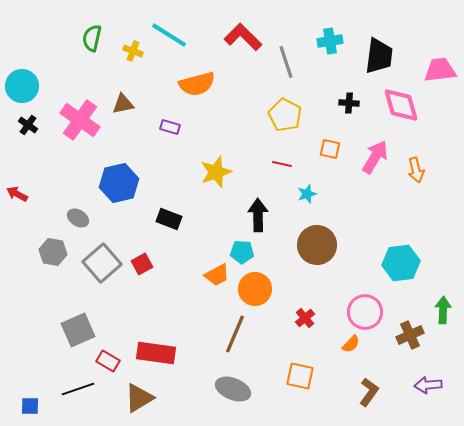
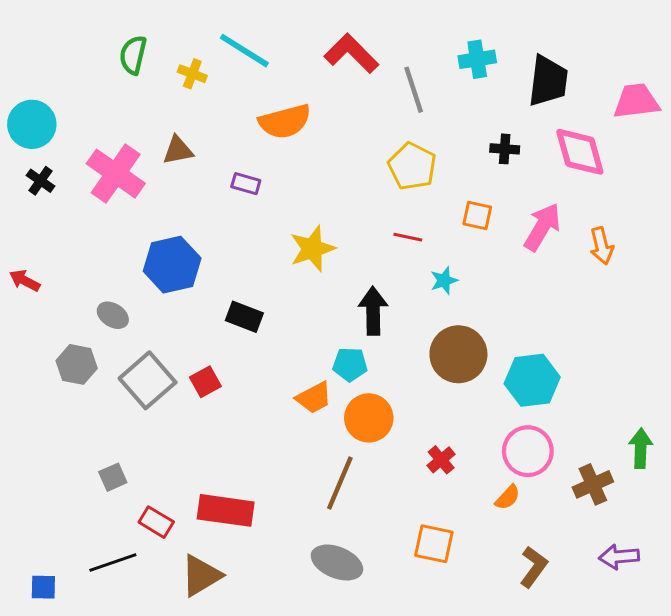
cyan hexagon: (401, 263) -> (532, 380), moved
gray square: (78, 330) -> (113, 477), size x0.6

